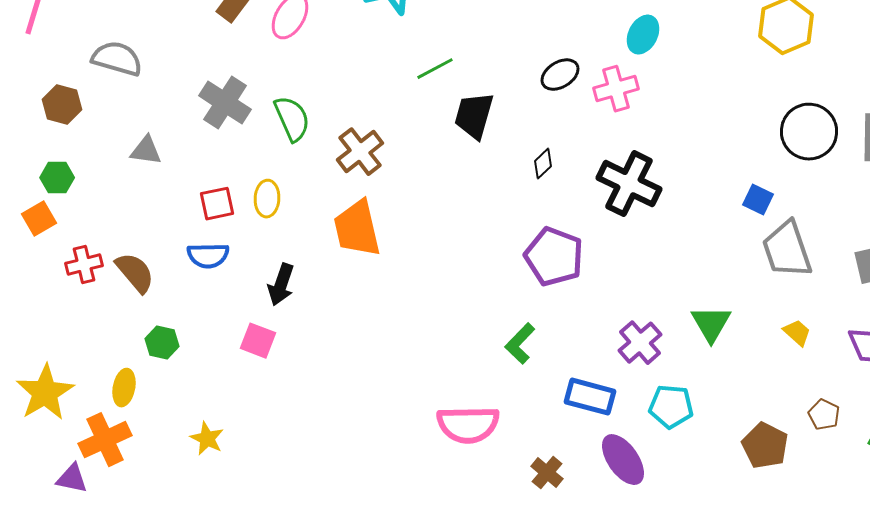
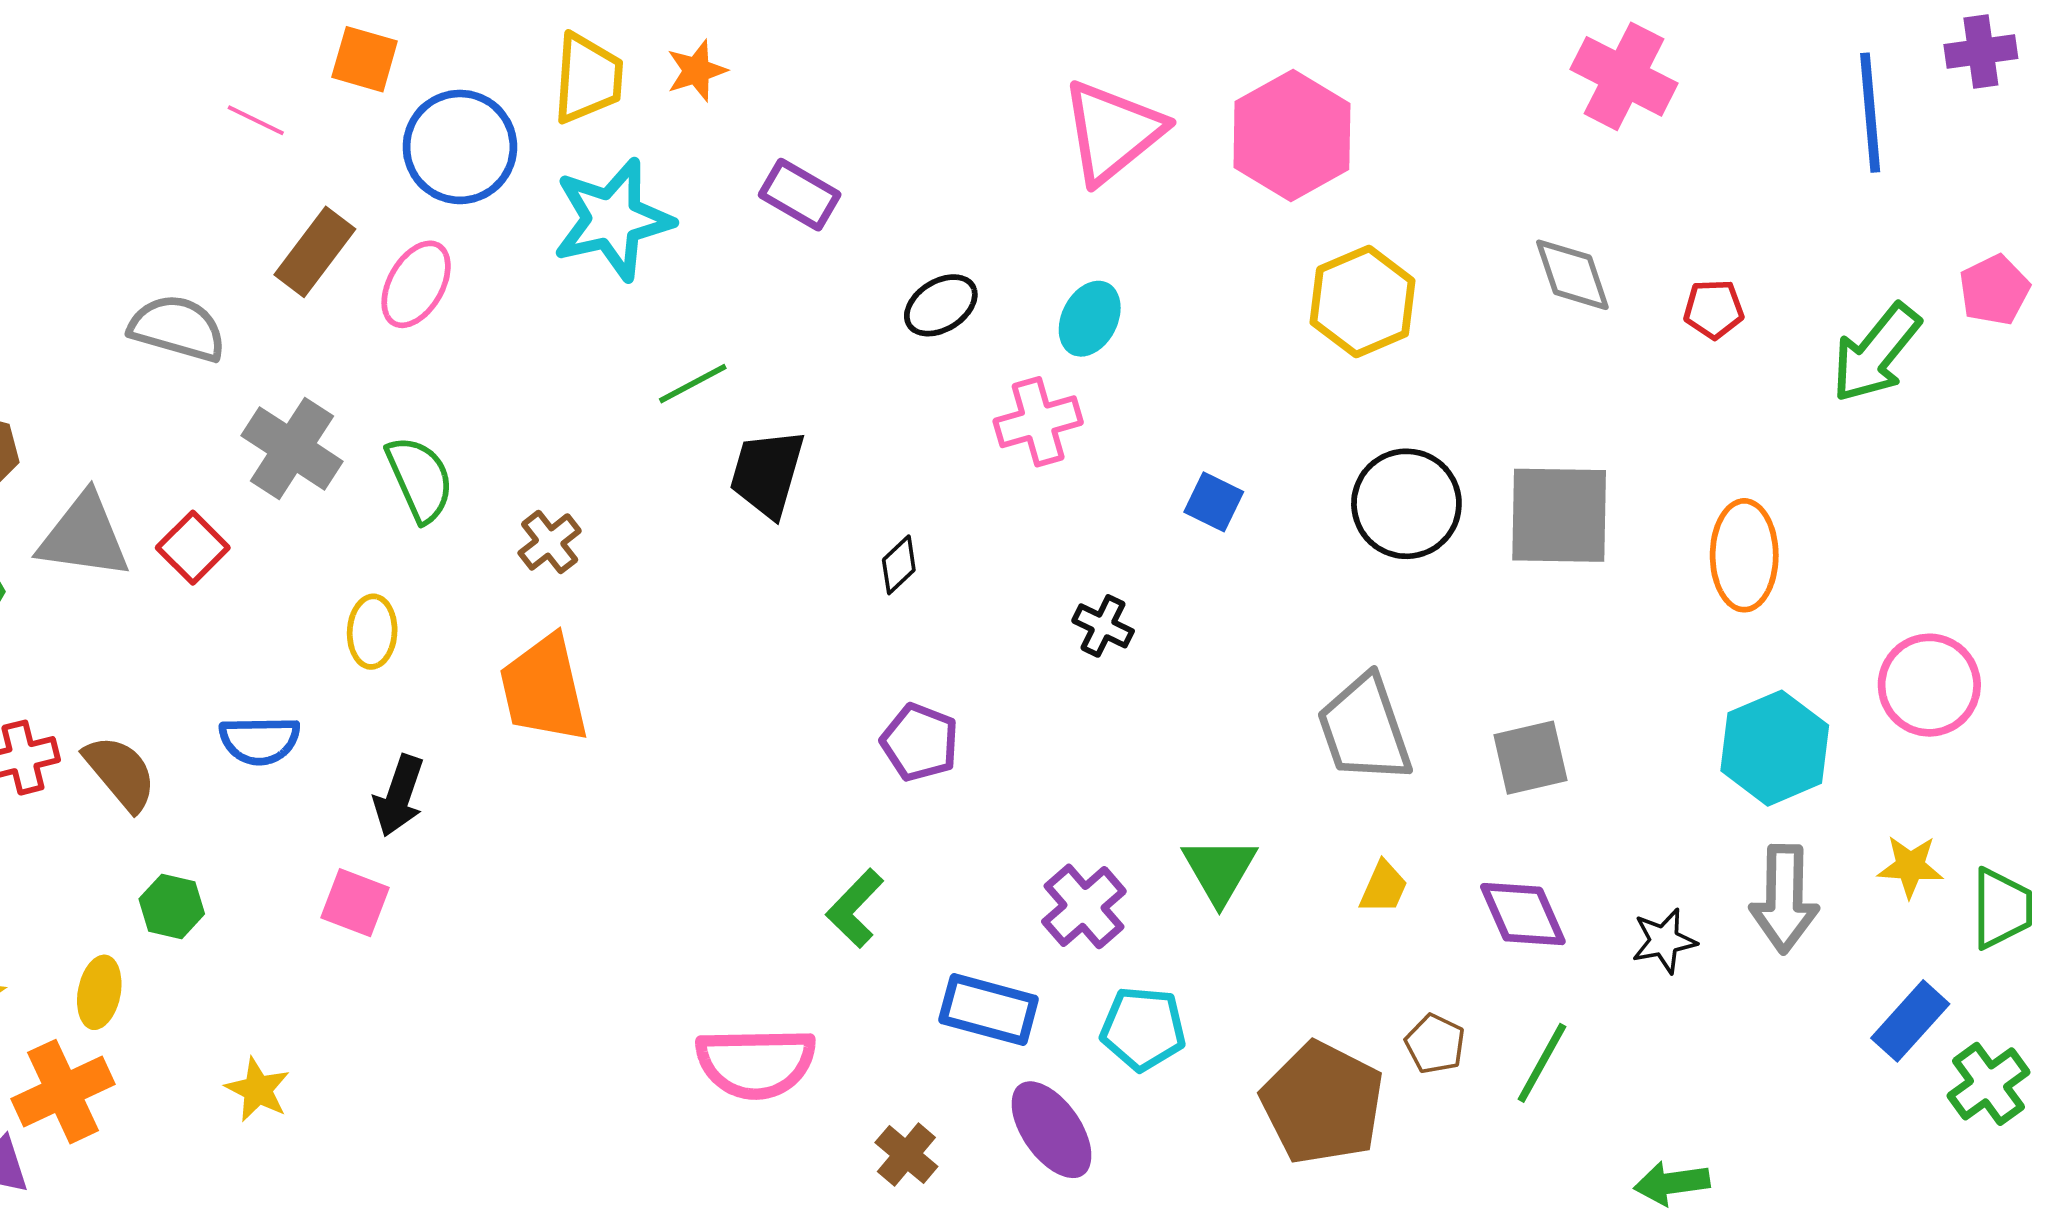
gray semicircle: (117, 59) -> (178, 328), moved
black ellipse: (560, 75) -> (941, 305), moved
gray triangle: (146, 151) -> (84, 536), moved, size x1.6
brown cross: (360, 152) -> (550, 542), size x0.7
black cross: (629, 184) -> (1103, 626), moved, size x0.5
blue square: (758, 200) -> (1214, 502), moved
red square: (217, 204) -> (193, 548), moved, turned -33
purple pentagon: (554, 257) -> (920, 742), size x0.7
yellow trapezoid: (797, 333) -> (1384, 887), turned 72
brown pentagon: (765, 446) -> (1322, 1103), size x1.4

